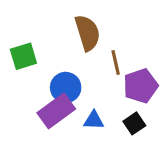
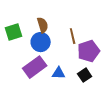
brown semicircle: (87, 33) -> (43, 25), moved, size x0.7
blue circle: (66, 87) -> (41, 42), moved

